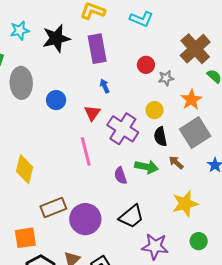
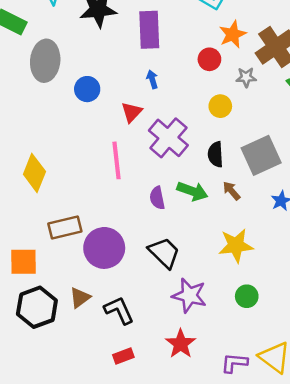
gray star: (166, 78) -> (246, 77), moved
orange star: (191, 100) -> (233, 34), moved
yellow circle: (154, 110) -> (220, 106), moved
black trapezoid: (131, 216) -> (164, 253), turned -104

